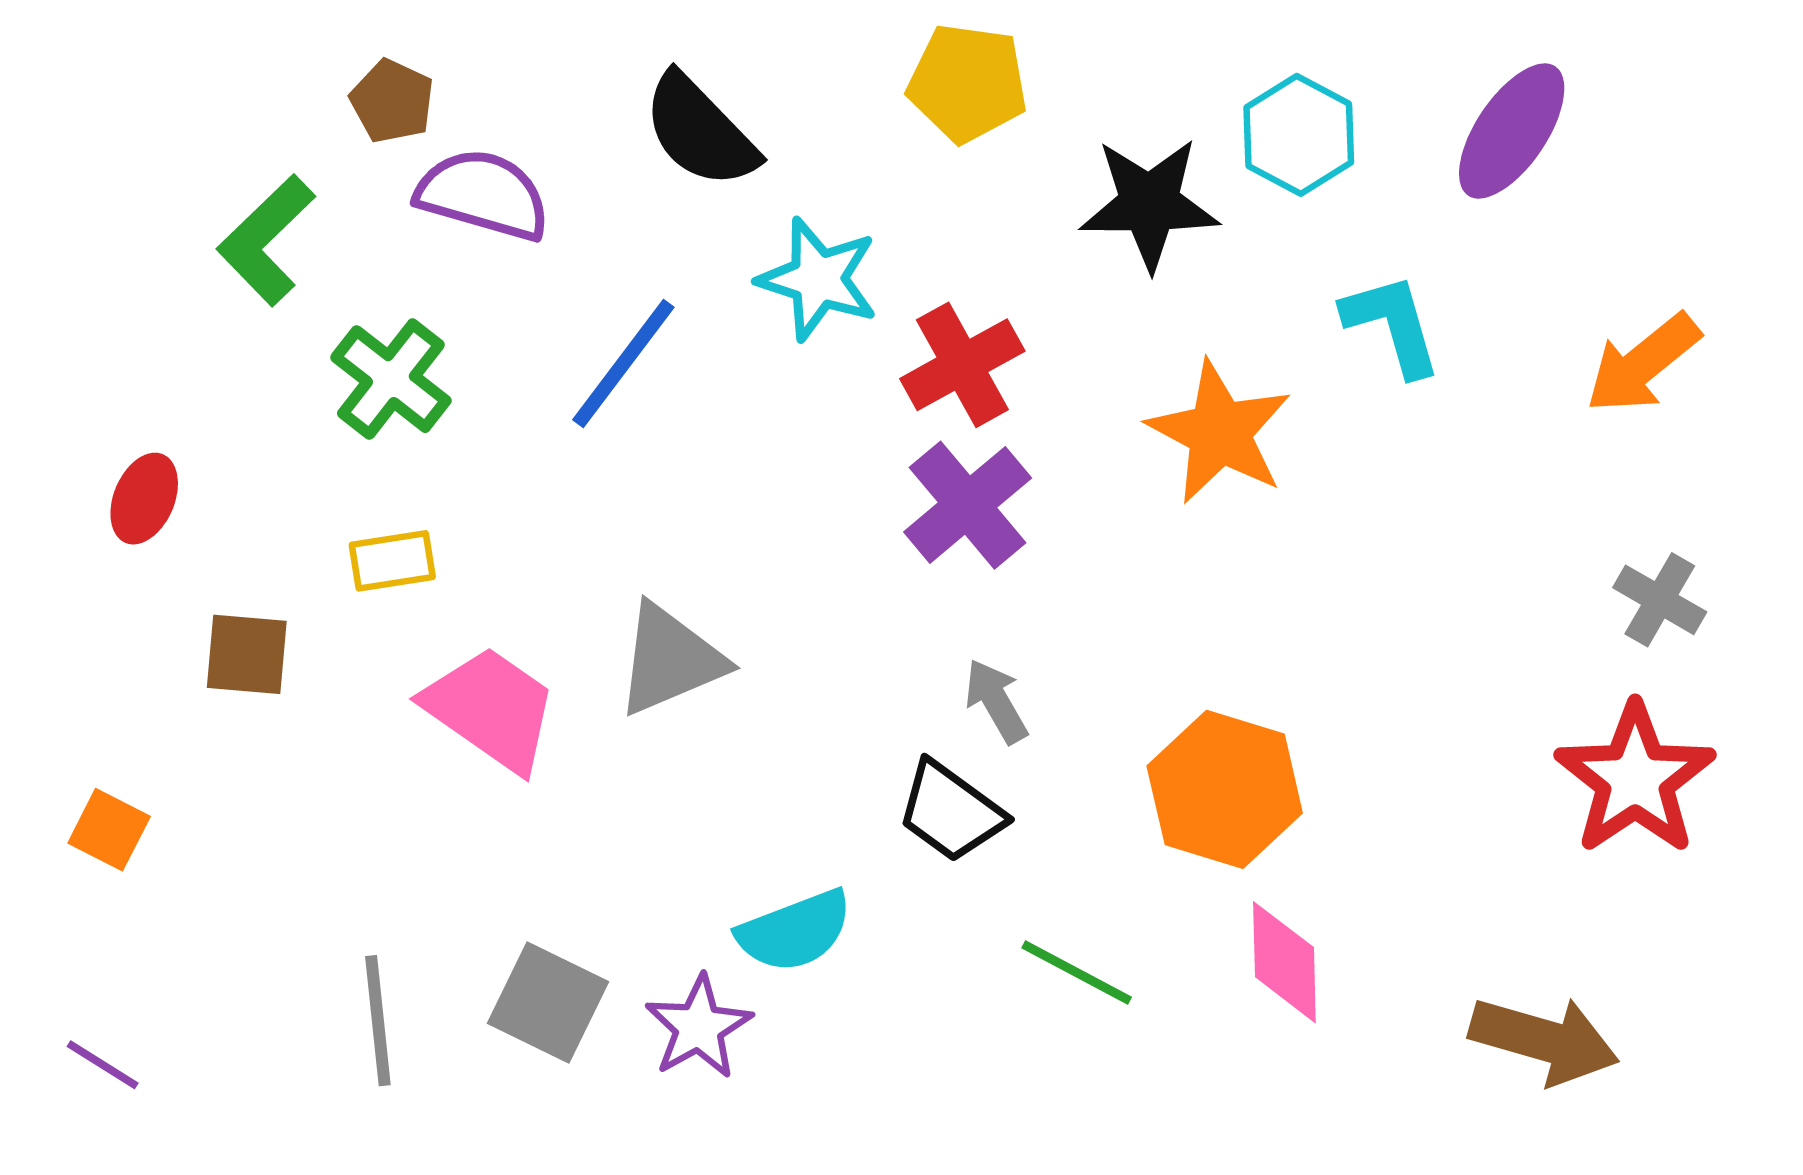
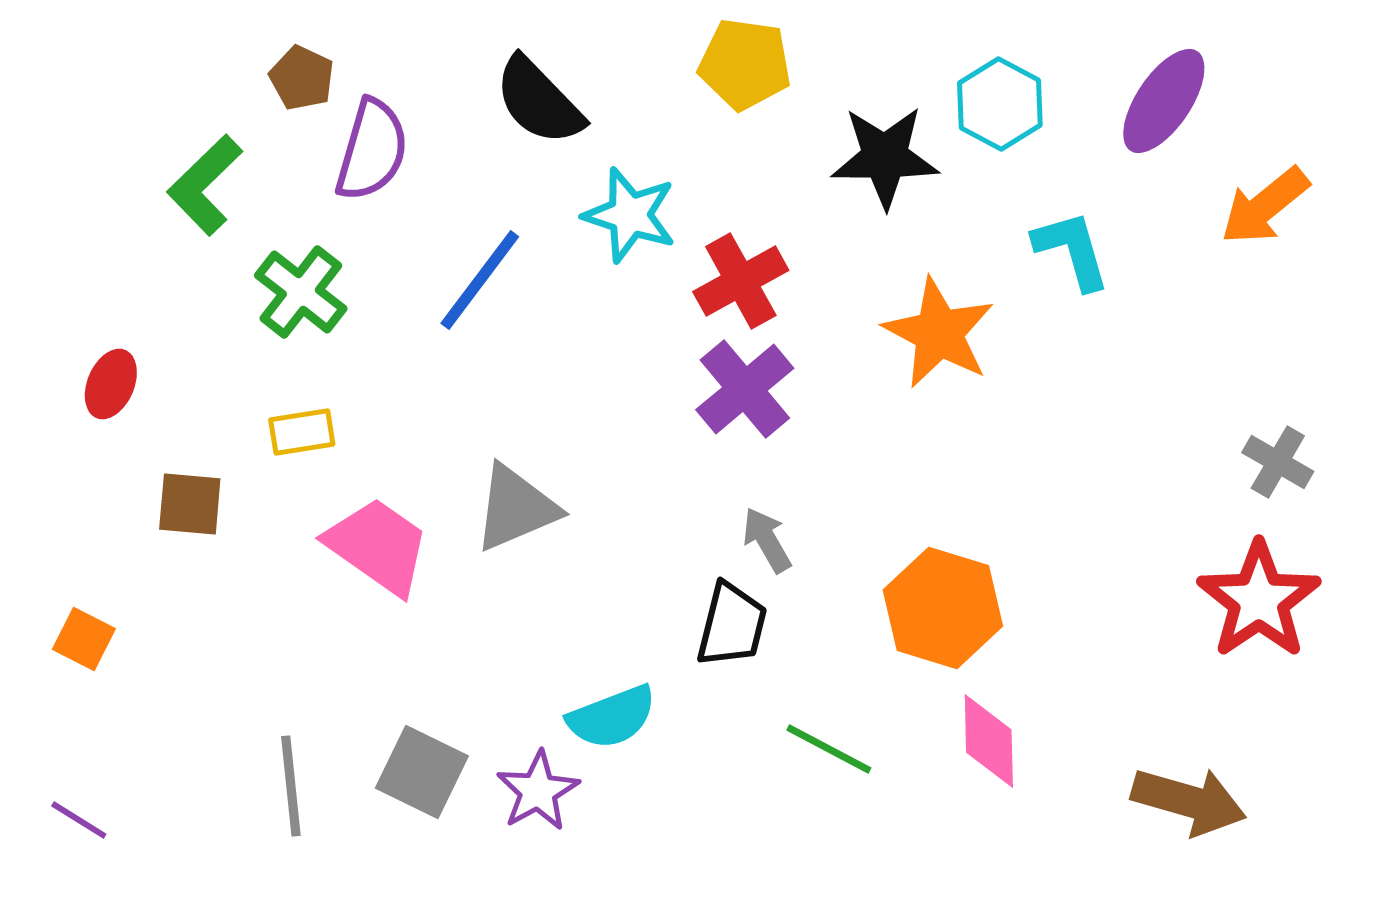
purple semicircle: (483, 195) -> (372, 150), turned 90
orange arrow: (1643, 363) -> (1265, 206), moved
black trapezoid: (951, 812) -> (732, 625), turned -112

